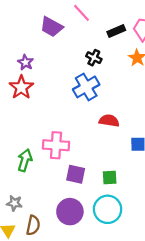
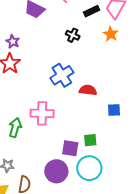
blue cross: (86, 87) -> (62, 75), moved
purple square: (76, 174) -> (70, 148), moved

